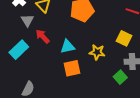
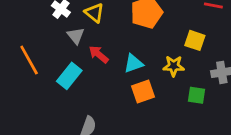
yellow square: (124, 38) -> (195, 40), moved
green square: (120, 77) -> (197, 95), moved, turned -32

